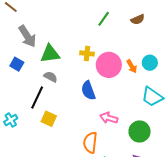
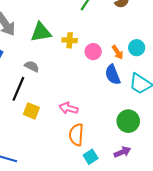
green triangle: (50, 54) -> (41, 32), moved
pink circle: (109, 65) -> (93, 52), size x0.6
blue semicircle: (88, 91) -> (113, 75), moved
pink arrow: (109, 118) -> (69, 108), moved

